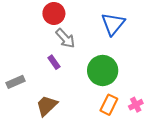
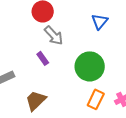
blue triangle: (113, 24) -> (100, 21), size x0.7

